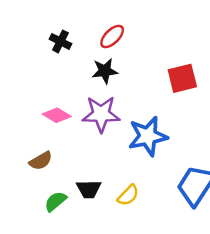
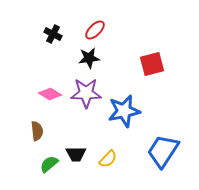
brown semicircle: (41, 161) -> (37, 131), turned -66

